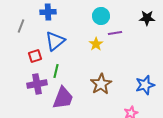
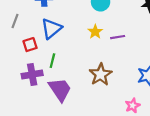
gray line: (21, 26) -> (15, 21), moved
purple line: (115, 33) -> (118, 37), moved
purple trapezoid: (63, 98) -> (60, 89), turned -55

